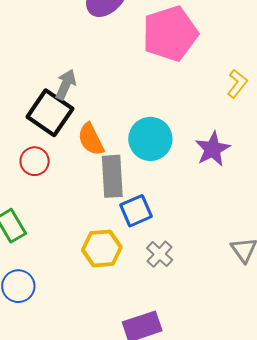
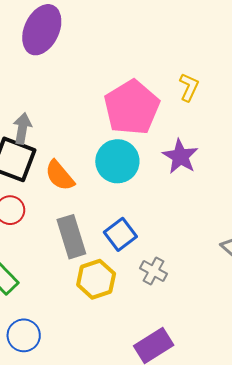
pink pentagon: (170, 34) -> (132, 107), moved
gray rectangle: (112, 176) -> (71, 237), moved

